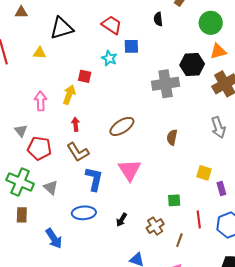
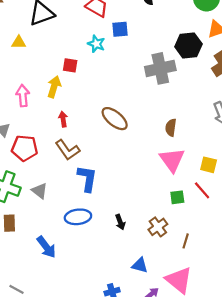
brown ellipse: (122, 126) -> (115, 119), turned 75
pink triangle: (129, 170) -> (172, 160), moved
red line: (199, 219) -> (202, 190), moved, turned -30
black arrow: (122, 220) -> (120, 222), turned -48

